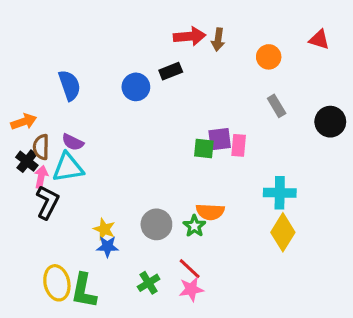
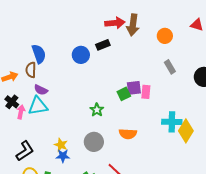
brown arrow: (218, 40) -> (133, 25), size x1.5
brown semicircle: (41, 147) -> (31, 70), moved
green square: (204, 149) -> (124, 94), turned -32
black L-shape: (47, 202) -> (25, 151), moved, turned 30
green star: (194, 226) -> (97, 110), moved
yellow diamond: (283, 232) -> (186, 131), moved

